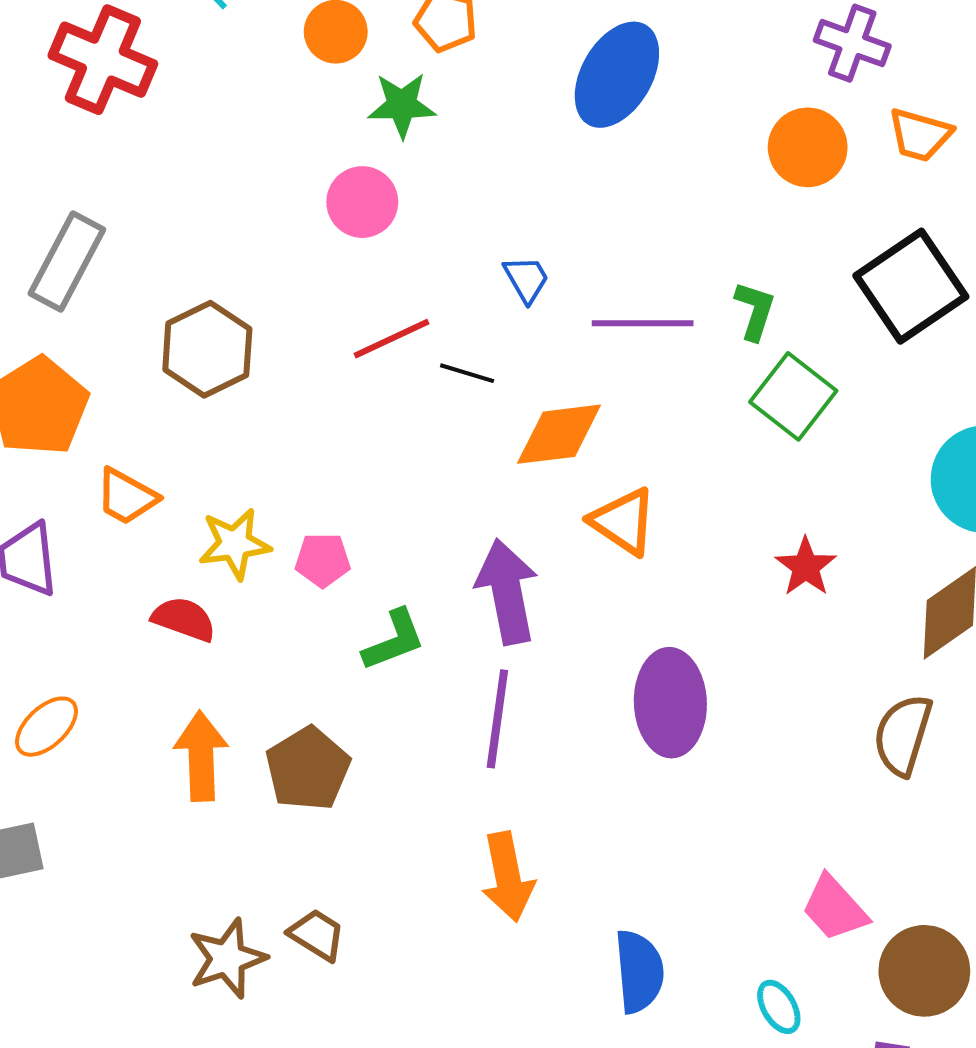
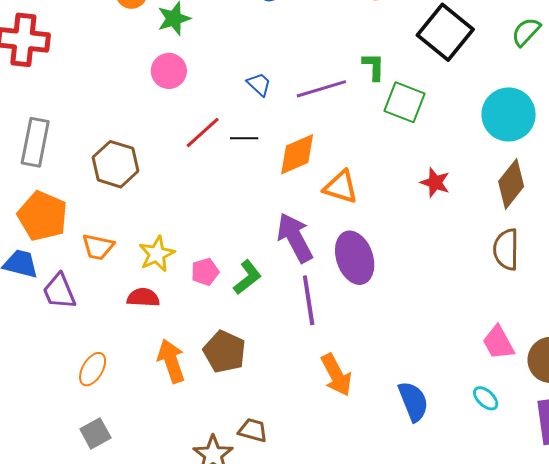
pink pentagon: (323, 560) -> (205, 272), moved
purple ellipse: (670, 703) -> (355, 258), moved
pink trapezoid: (835, 908) -> (498, 343), turned 30

